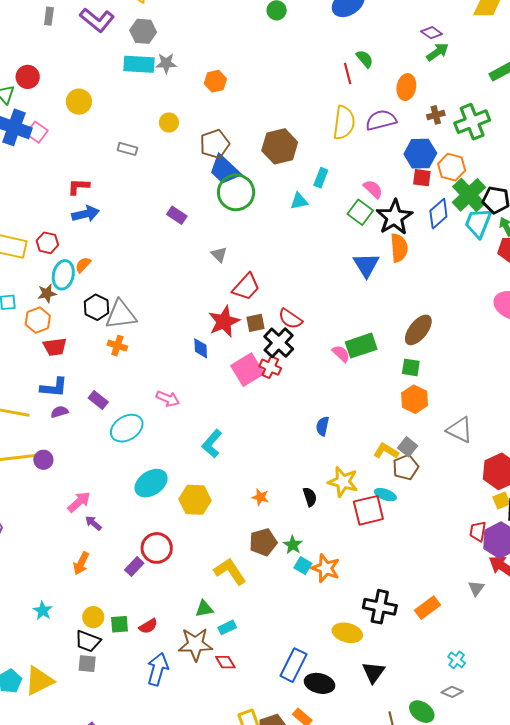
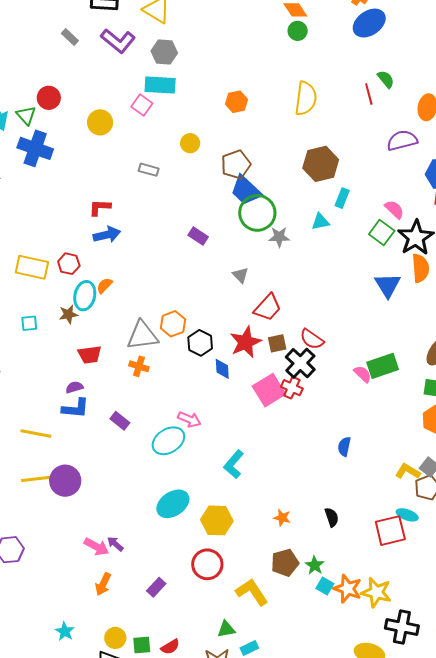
gray rectangle: (49, 16) -> (70, 37), turned -54
gray star: (166, 63) -> (279, 237), moved
yellow semicircle: (344, 123) -> (306, 98), moved
pink square: (37, 132) -> (142, 105), moved
brown hexagon: (280, 146) -> (321, 164), moved
black hexagon: (96, 307) -> (200, 343), moved
orange hexagon: (38, 320) -> (173, 324), moved
red trapezoid: (55, 347) -> (90, 355), moved
purple semicircle: (60, 412) -> (74, 387), moved
cyan ellipse: (127, 428) -> (168, 441), moved
purple circle: (43, 460) -> (65, 481), size x1.6
yellow star: (343, 482) -> (376, 592), moved
pink arrow: (79, 502) -> (96, 547), moved, turned 70
red circle: (157, 548) -> (207, 564), moved

